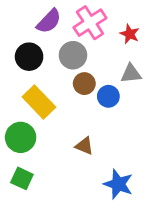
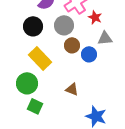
red star: (130, 34) -> (95, 17), moved
green square: (22, 178) -> (35, 106), moved

